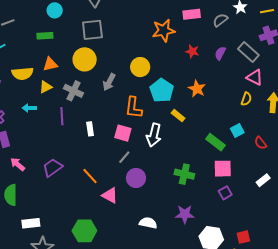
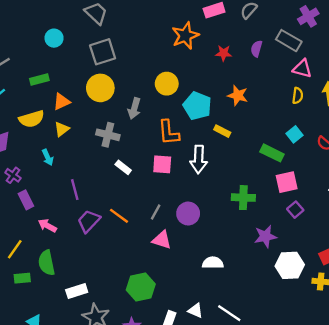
green rectangle: (45, 36) -> (39, 80), moved
gray cross: (73, 91) -> (108, 135), moved
cyan arrow: (29, 108) -> (48, 157), turned -104
purple line: (62, 116) -> (75, 190), moved
white rectangle: (90, 129) -> (123, 167), turned -32
gray line: (124, 157) -> (156, 212), moved
orange line: (90, 176) -> (119, 216), moved
purple star: (185, 214) -> (265, 236), moved

